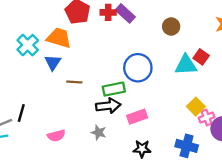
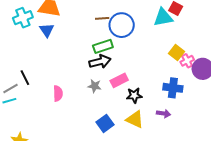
cyan cross: (28, 45) -> (23, 18), turned 30
brown line: (74, 82) -> (102, 18), moved
black line: (21, 113) -> (25, 78), turned -35
pink rectangle: (137, 117) -> (119, 80), moved
pink semicircle: (56, 136) -> (58, 93), turned -70

